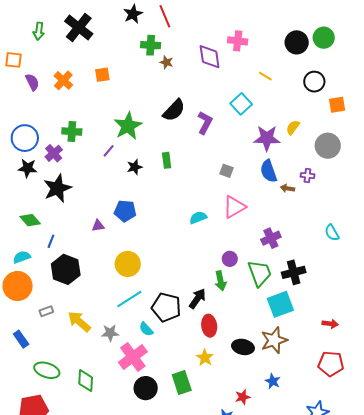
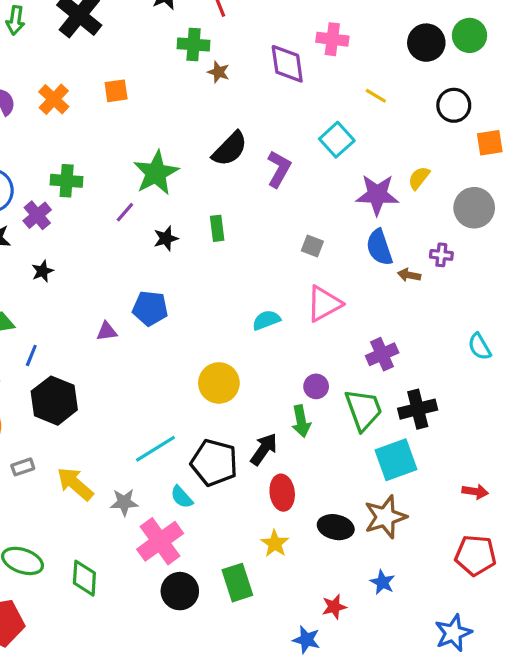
black star: (57, 188) -> (42, 271), size x0.5
yellow circle: (128, 264) -> (219, 383), moved

